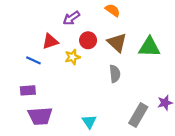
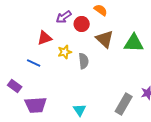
red circle: (88, 40) -> (82, 24), moved
blue line: (33, 60) -> (34, 63), moved
gray semicircle: (115, 74) -> (84, 61), moved
purple rectangle: (28, 90) -> (15, 86), moved, turned 40

